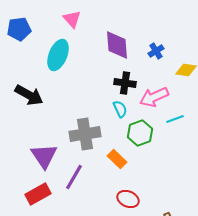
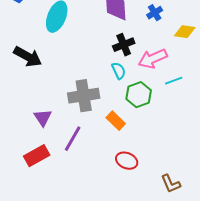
black cross: (125, 83) -> (124, 45), turned -30
purple triangle: (44, 156) -> (43, 118), size x0.7

